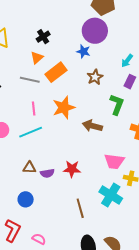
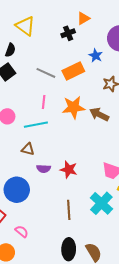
blue star: (83, 51) -> (96, 56), moved
orange triangle: (37, 58) -> (83, 18), moved
brown arrow: (92, 126) -> (99, 114), moved
brown triangle: (29, 168) -> (28, 149), moved
blue circle: (26, 199) -> (17, 190), size x1.6

